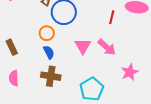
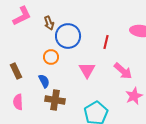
red line: (112, 17) -> (106, 42), moved
pink arrow: (107, 47) -> (123, 71), moved
blue semicircle: (49, 52) -> (44, 81), moved

